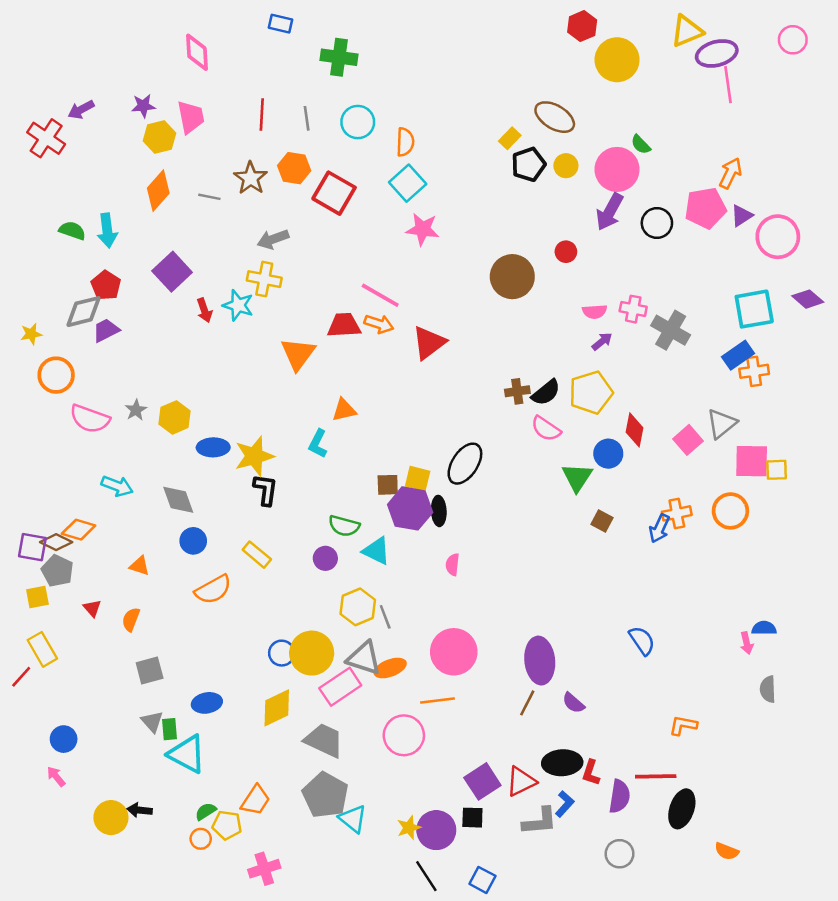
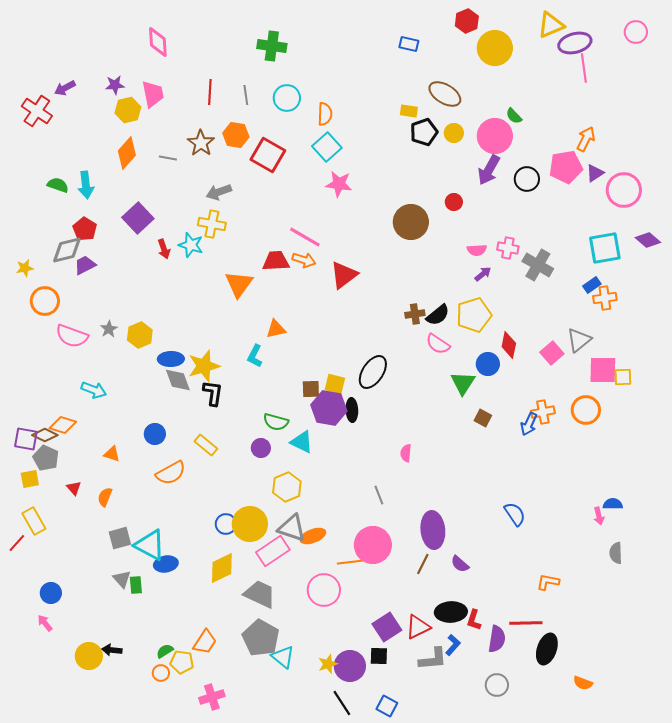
blue rectangle: (280, 24) -> (409, 44), moved
yellow rectangle: (510, 138) -> (409, 111), turned 54
blue rectangle: (738, 355) -> (592, 285), size x0.7
gray diamond: (178, 500) -> (178, 380), moved
pink semicircle: (452, 565) -> (406, 453), moved
gray line: (385, 617) -> (379, 495), moved
pink circle: (454, 652) -> (373, 545), moved
cyan triangle: (187, 754) -> (150, 545), moved

